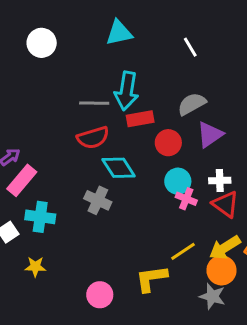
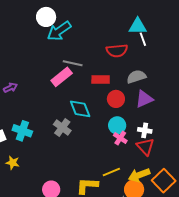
cyan triangle: (119, 33) -> (138, 26), moved
cyan arrow: (127, 91) -> (59, 31), moved, turned 35
red semicircle: (93, 138) -> (117, 51), moved
pink rectangle: (22, 180) -> (62, 77), moved

